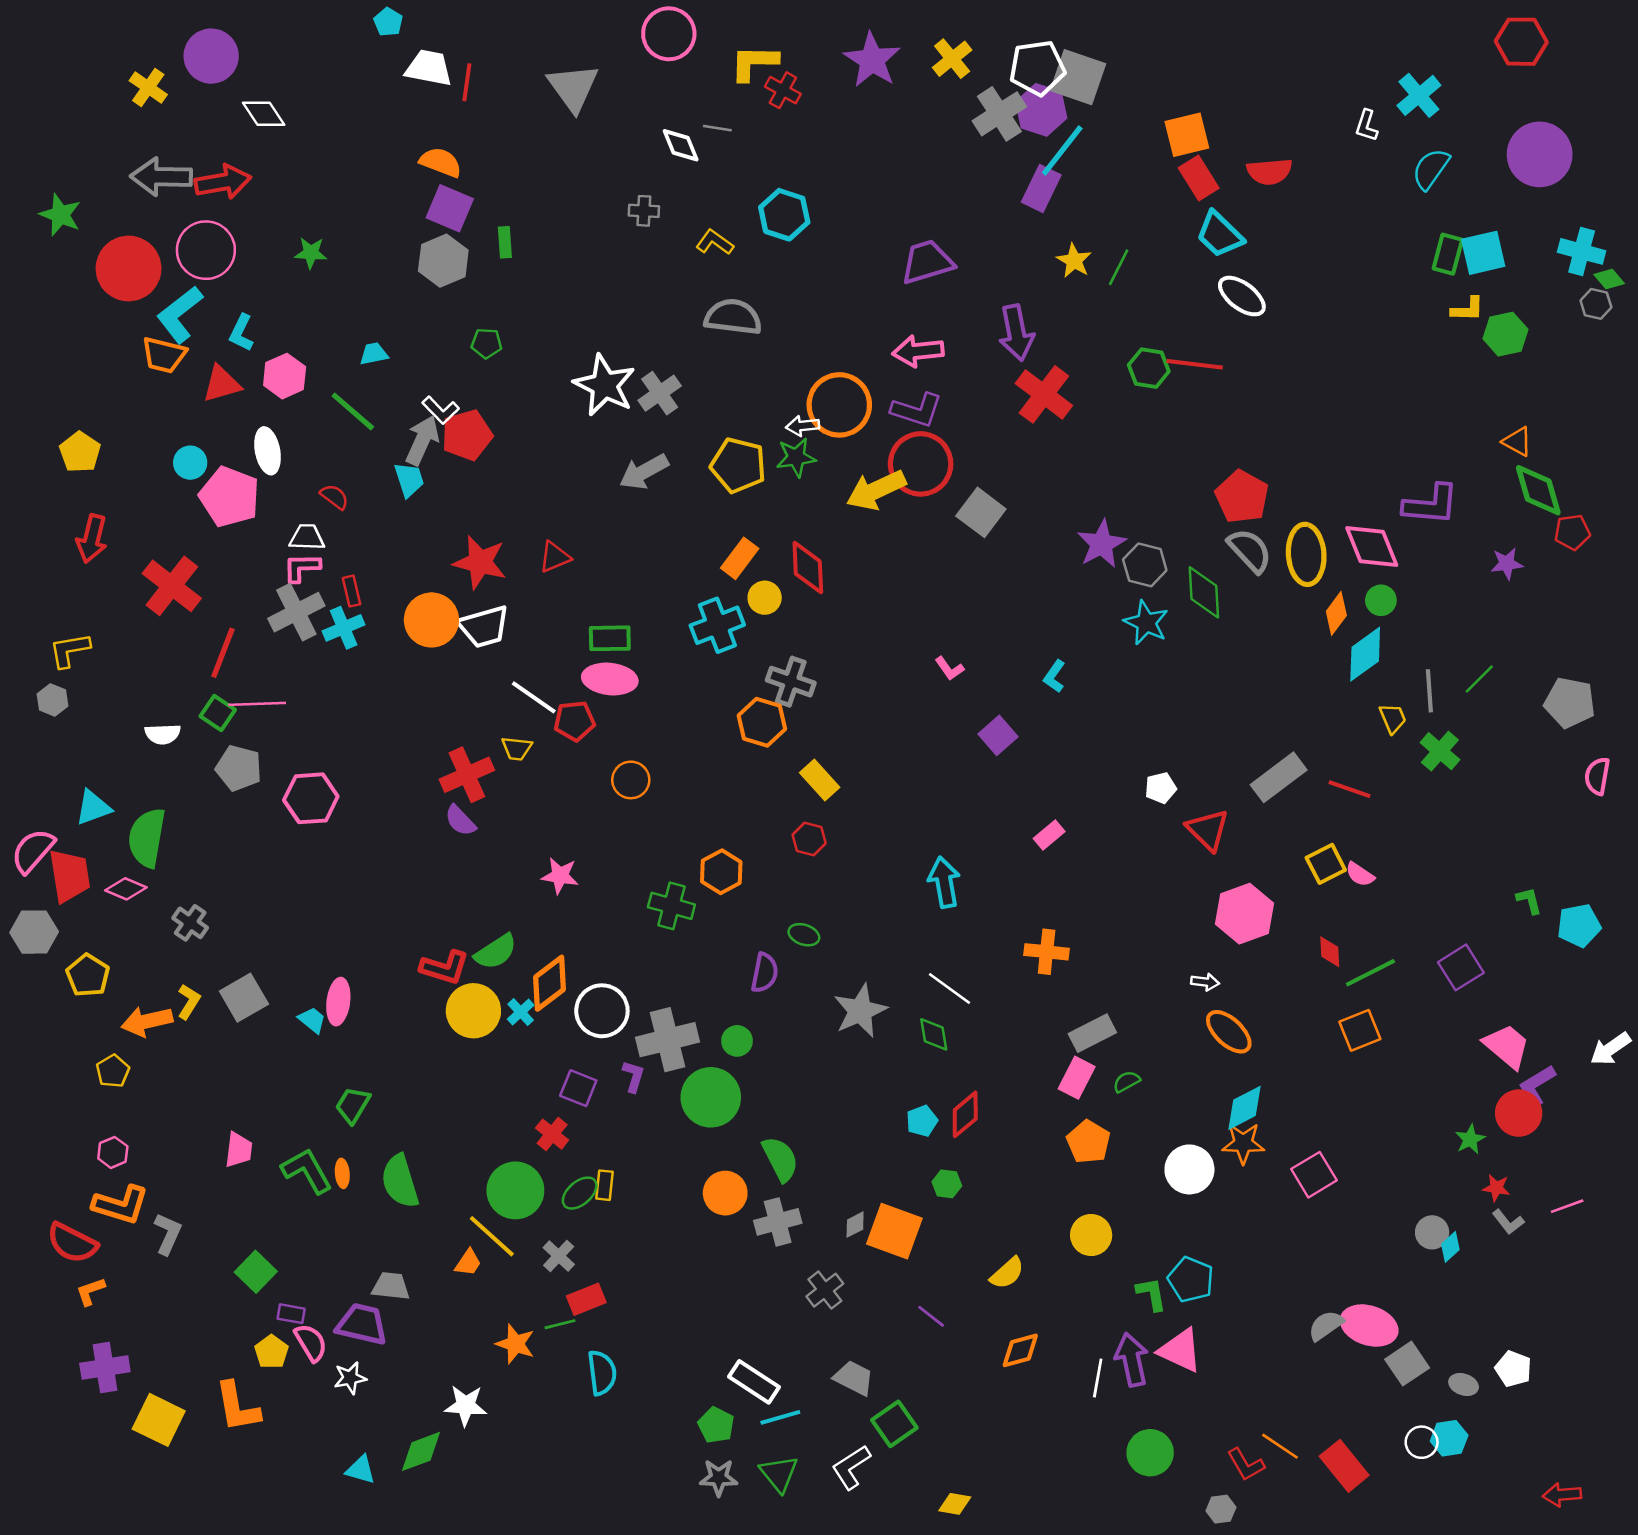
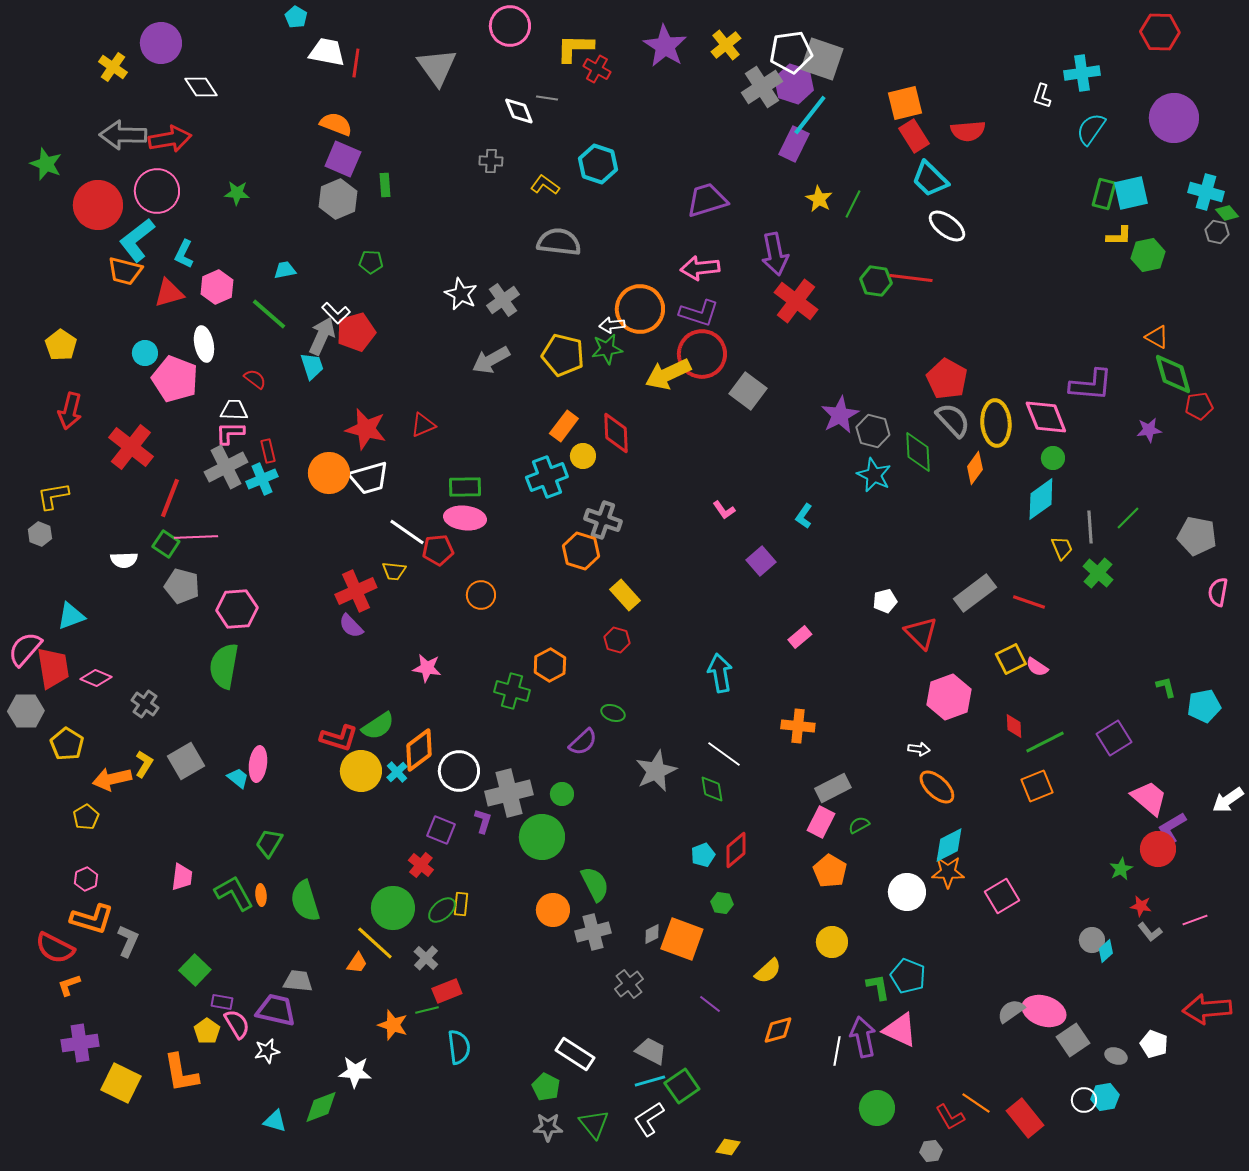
cyan cross: (1419, 95) -> (1082, 73), turned 32
white star: (605, 385) -> (461, 294), size x0.7
orange diamond: (1336, 613) -> (975, 468), moved
green semicircle: (147, 838) -> (224, 666), moved
purple semicircle: (765, 973) -> (583, 742), turned 36
cyan line: (780, 1417) -> (650, 1081), moved
red arrow: (1562, 1495) -> (1207, 1009), moved, size x1.6

